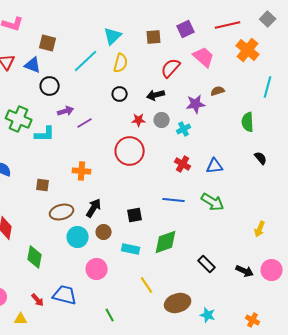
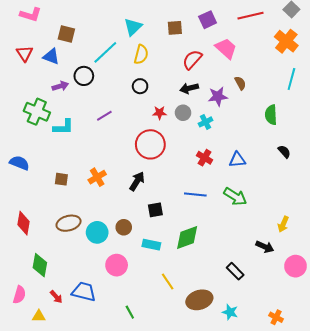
orange cross: (248, 50) -> (286, 41), moved
black circle: (50, 86) -> (84, 76), moved
brown semicircle: (218, 91) -> (240, 83), turned 80
black arrow: (156, 95) -> (189, 88), moved
purple arrow: (66, 111) -> (60, 86), moved
orange cross: (82, 171) -> (97, 177), moved, turned -36
black arrow: (94, 208) -> (137, 181), moved
brown ellipse: (62, 212) -> (69, 223), moved
green diamond: (35, 257) -> (40, 265), moved
black rectangle: (207, 264) -> (235, 271), moved
black arrow: (245, 271) -> (265, 247), moved

